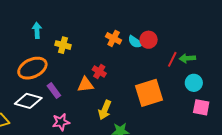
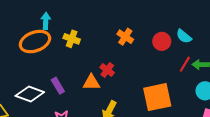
cyan semicircle: (135, 42) -> (184, 36), moved
orange ellipse: (32, 68) -> (35, 42), moved

